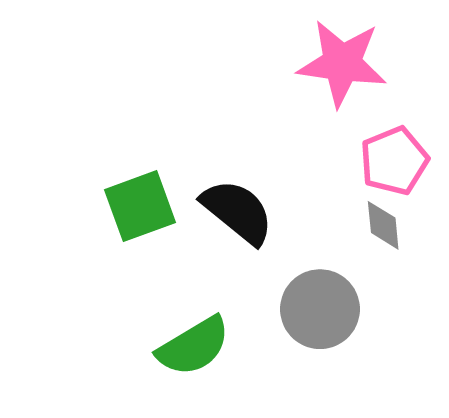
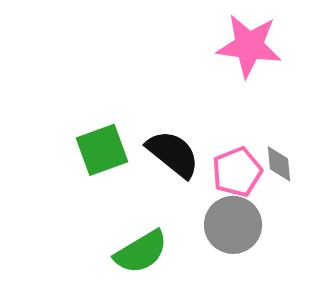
pink pentagon: (394, 161) -> (237, 172), moved

